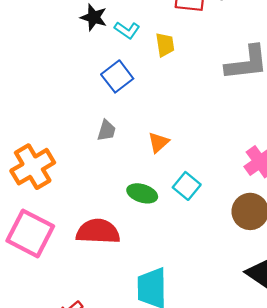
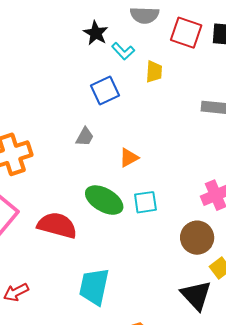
cyan square: (187, 186) -> (145, 202), turned 30
green ellipse: (142, 193) -> (104, 200), size x1.4

